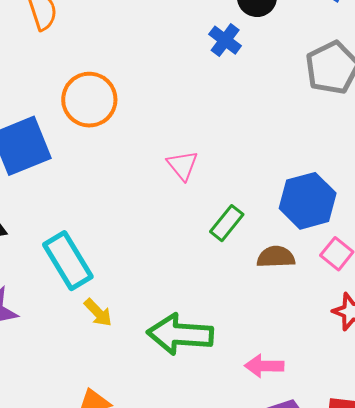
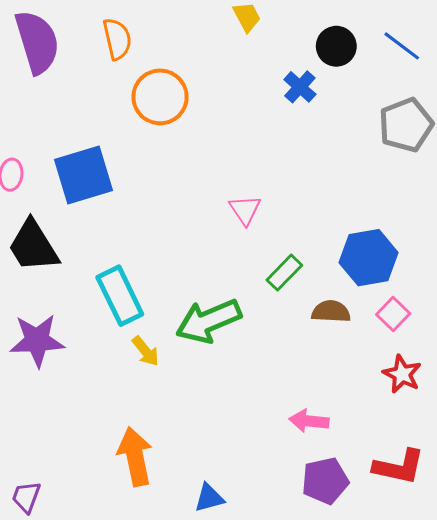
orange circle: (89, 100) -> (160, 97), moved
green arrow: (180, 334) -> (209, 321), moved, turned -32

